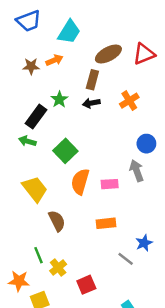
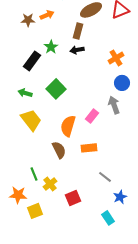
orange cross: (129, 101) -> (116, 58), moved
green arrow: (27, 141) -> (25, 93), moved
orange semicircle: (80, 182) -> (68, 126), moved
pink rectangle: (110, 184) -> (92, 116), turned -48
brown semicircle: (57, 221) -> (59, 150), moved
blue star: (144, 243) -> (120, 197), moved

